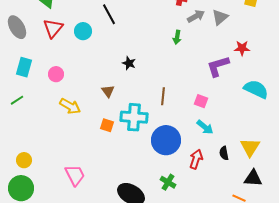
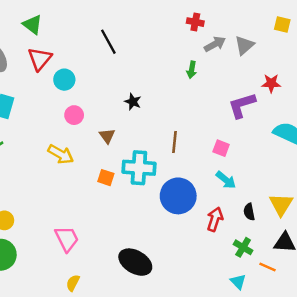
cyan circle: (83, 31) -> (64, 80), moved
pink circle: (56, 74) -> (74, 115), moved
green cross: (168, 182) -> (243, 247), moved

